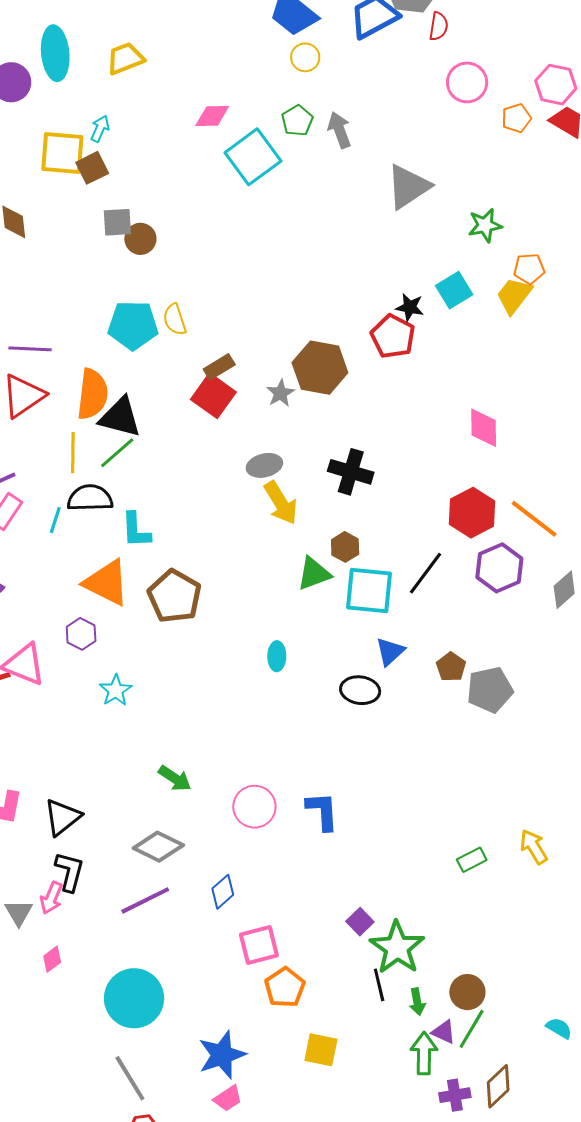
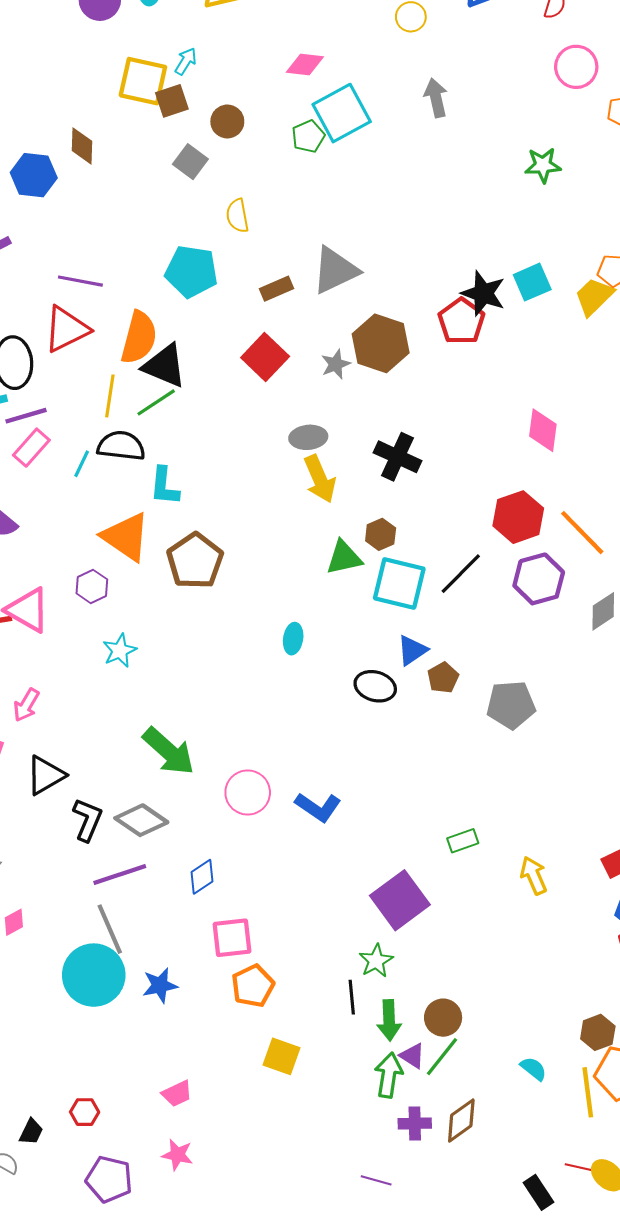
green pentagon: (297, 121) -> (308, 136), moved
gray triangle: (408, 187) -> (335, 270), moved
gray square: (117, 222) -> (190, 162), turned 32
green star: (485, 225) -> (543, 165), moved
brown circle: (140, 239) -> (227, 121), moved
black star: (410, 307) -> (483, 293), size x1.5
yellow semicircle: (175, 320) -> (237, 216), moved
brown rectangle: (219, 367) -> (277, 289), moved
brown pentagon: (451, 667) -> (443, 678), moved
green arrow: (175, 778) -> (169, 751), size x1.6
blue L-shape: (322, 811) -> (318, 807), turned 120
green rectangle: (472, 860) -> (463, 841), moved
black L-shape: (70, 872) -> (87, 820), moved
pink arrow: (51, 898) -> (26, 705), moved
purple square: (360, 922) -> (400, 900), moved, size x2.0
green star: (397, 948) -> (376, 961), size x0.6
green arrow: (417, 1002) -> (389, 1020), size x1.4
blue star: (222, 1055) -> (160, 985), moved, size x0.7
gray line: (130, 1078) -> (110, 929), moved

